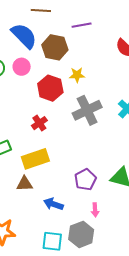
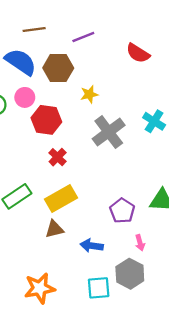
red hexagon: (50, 88) -> (46, 120), moved

